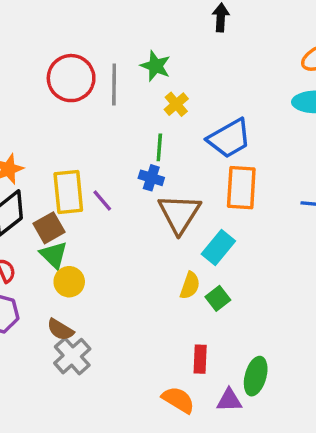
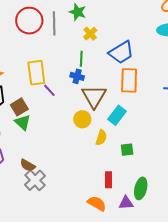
yellow rectangle: (68, 192) -> (36, 73), moved
yellow circle: (69, 282) -> (82, 119), moved
green square: (218, 298) -> (127, 150), moved, turned 32

